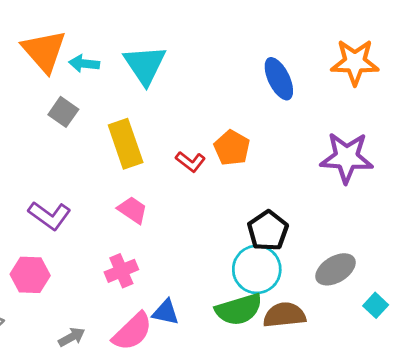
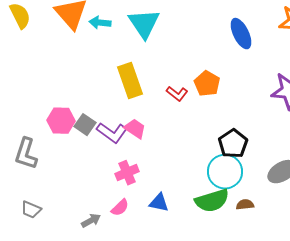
gray square: (63, 112) -> (85, 125), moved
purple L-shape: (50, 216) -> (112, 133), moved
pink hexagon: (30, 275) -> (61, 121), moved
brown semicircle: (284, 315) -> (245, 205), size x0.6
pink semicircle: (132, 332) -> (120, 208), moved, size x0.6

